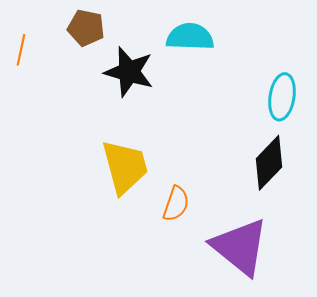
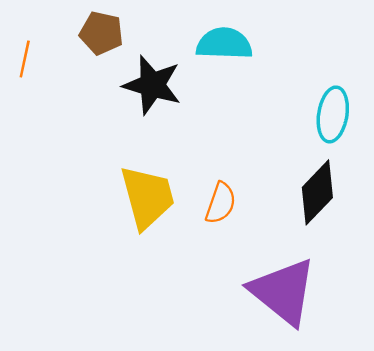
orange semicircle: (176, 204) -> (221, 203), moved

